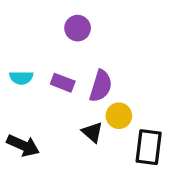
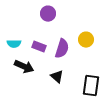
yellow circle: (119, 116) -> (86, 40), moved
black arrow: (23, 145) -> (24, 67), moved

